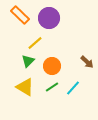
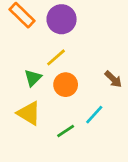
yellow line: (35, 43) -> (56, 57), moved
green line: (52, 87) -> (66, 131), moved

